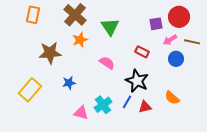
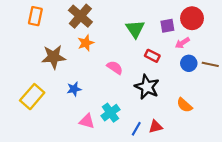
green triangle: (110, 27) -> (135, 29), moved
brown line: (192, 42) -> (210, 64), moved
blue line: (127, 102) -> (136, 129), moved
red triangle: (145, 107) -> (156, 127), moved

